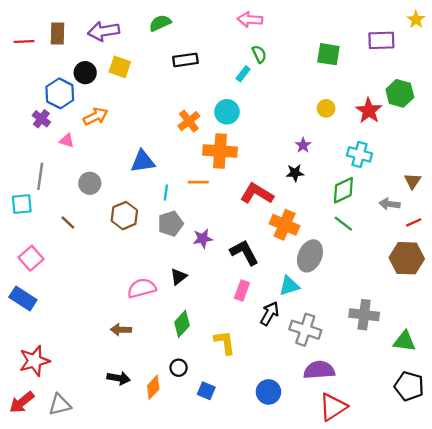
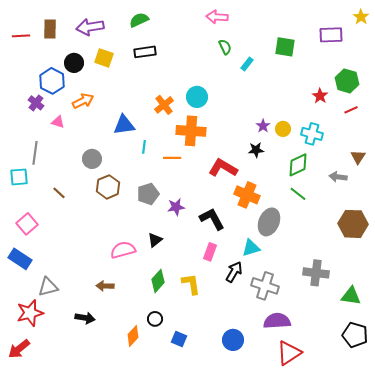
black rectangle: (185, 60) -> (145, 52), moved
cyan rectangle: (243, 74) -> (247, 64), moved
yellow circle: (326, 108) -> (283, 129), moved
red star: (369, 111) -> (320, 96), size x0.7
blue triangle: (143, 161) -> (124, 125), moved
gray circle: (90, 183) -> (92, 159), moved
cyan line: (166, 193) -> (144, 147), moved
red line: (414, 222) -> (351, 110), moved
yellow L-shape: (225, 342) -> (191, 284), moved
black arrow: (119, 378) -> (85, 318), moved
gray triangle: (60, 405) -> (48, 287), moved

